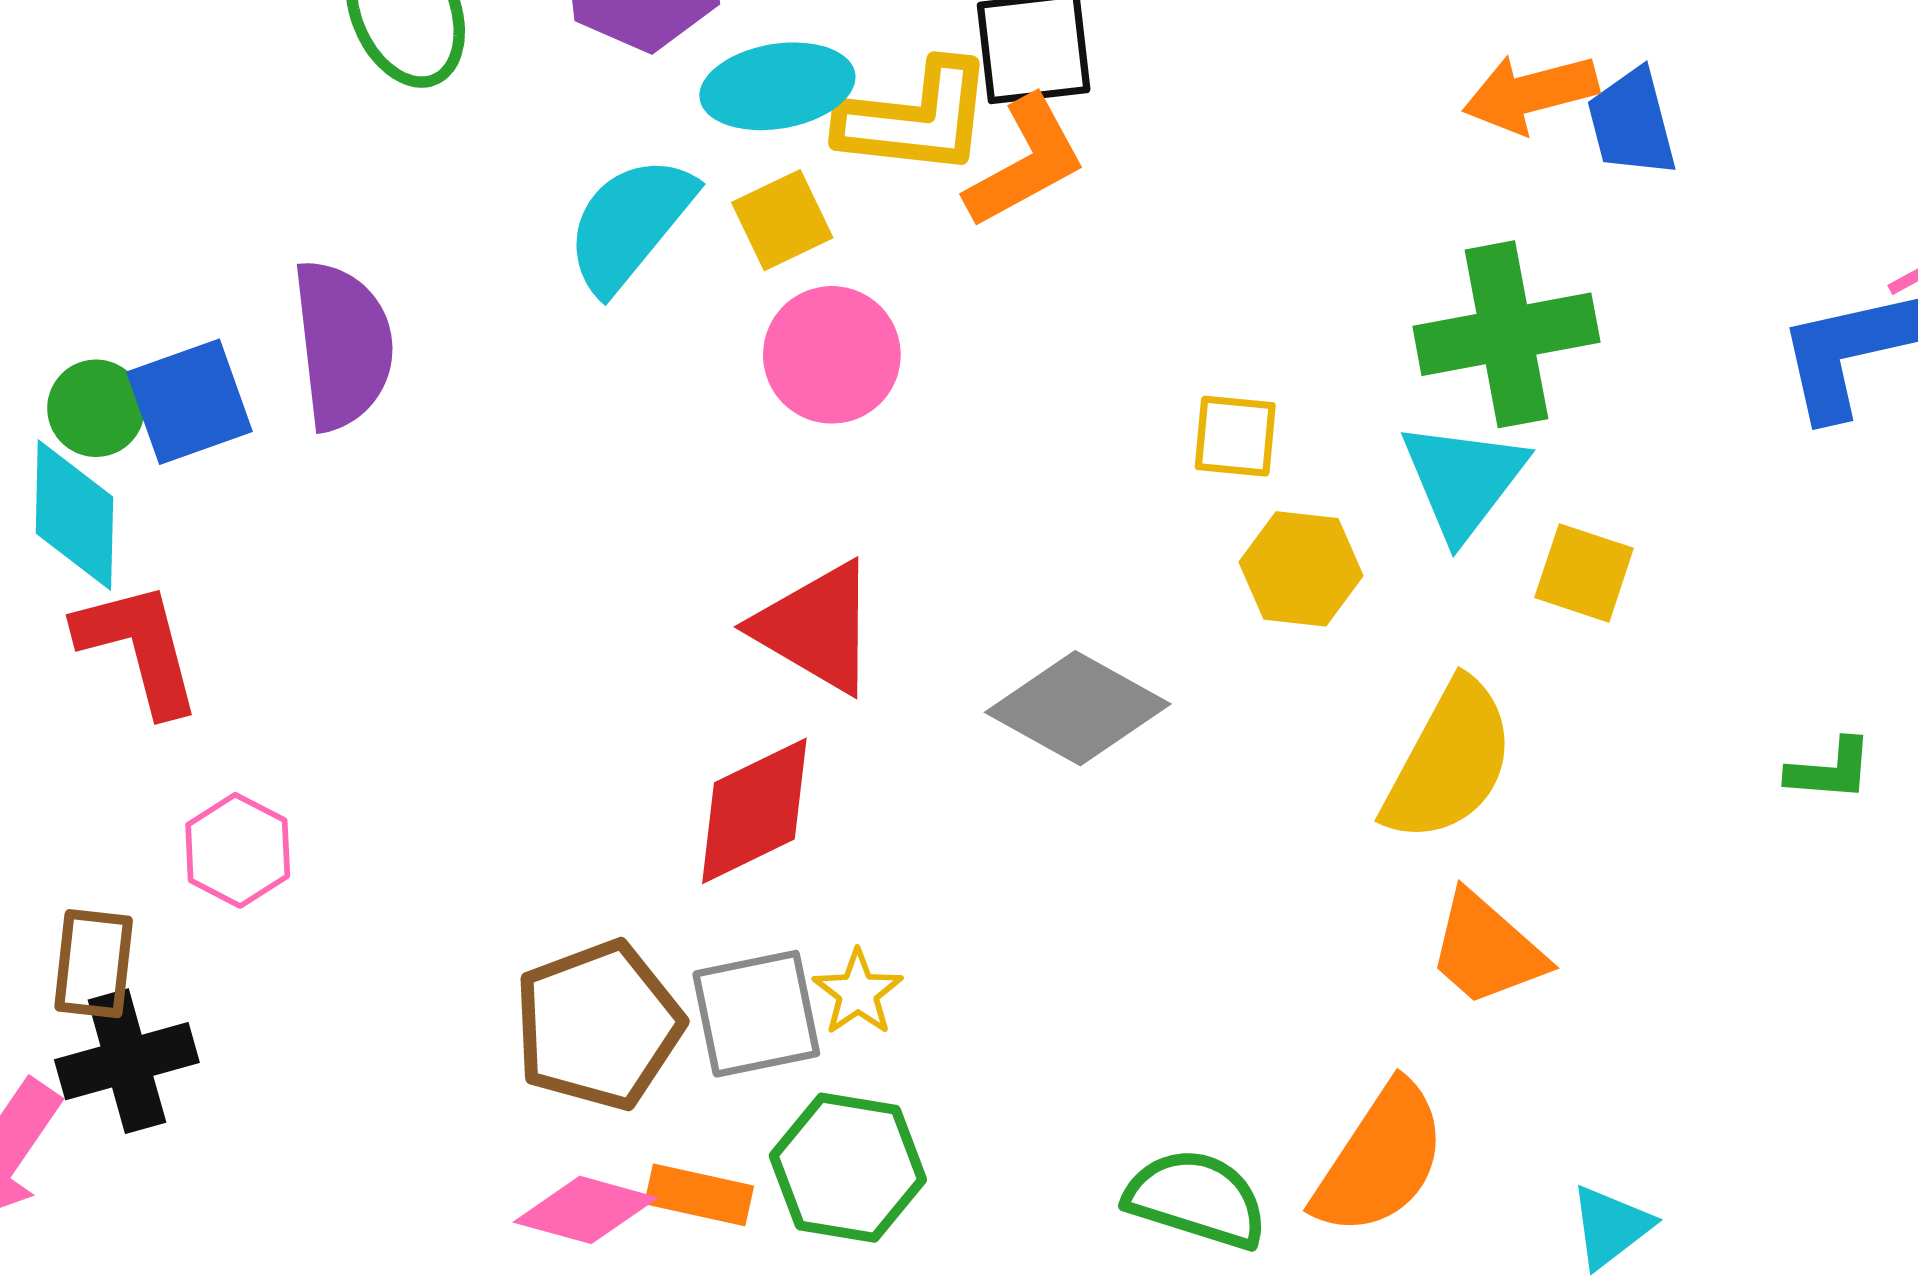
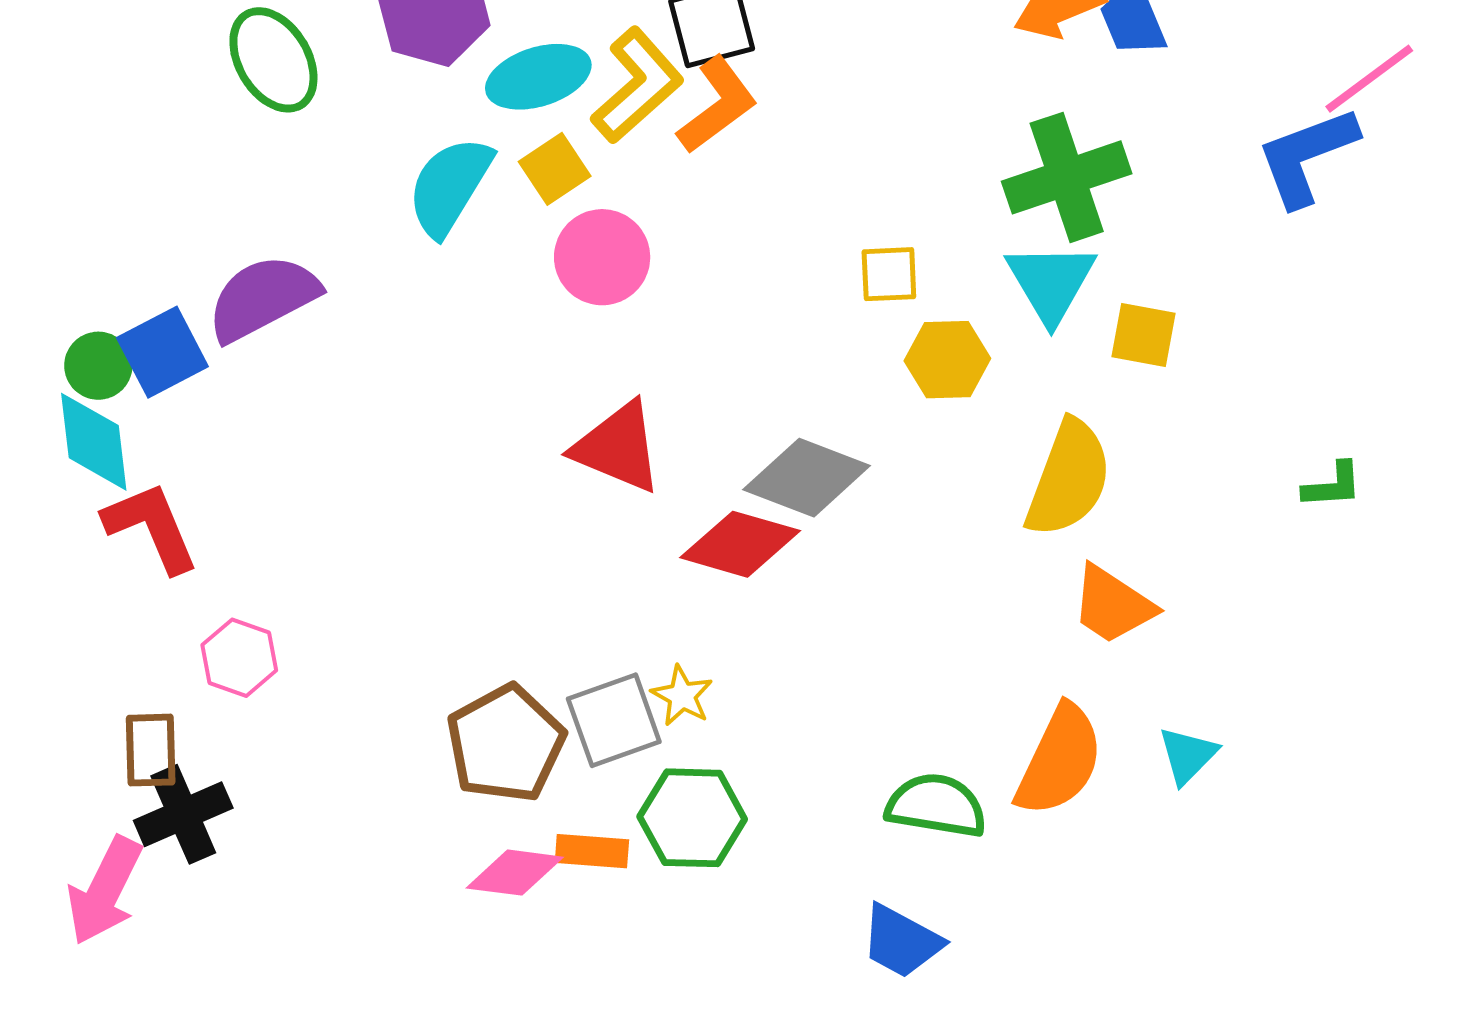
yellow L-shape: (916, 118) -> (637, 85), turned -40
purple semicircle: (343, 345) -> (263, 298), turned -103
green L-shape: (1830, 770) -> (1333, 485), moved
red diamond: (754, 811) -> (740, 544), moved, turned 50
cyan triangle: (1611, 1227) -> (1188, 755), moved

